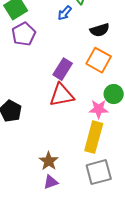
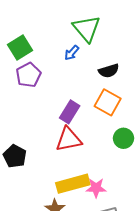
pink star: (99, 109) -> (96, 188), moved
yellow rectangle: (94, 137) -> (73, 184), moved, turned 60

